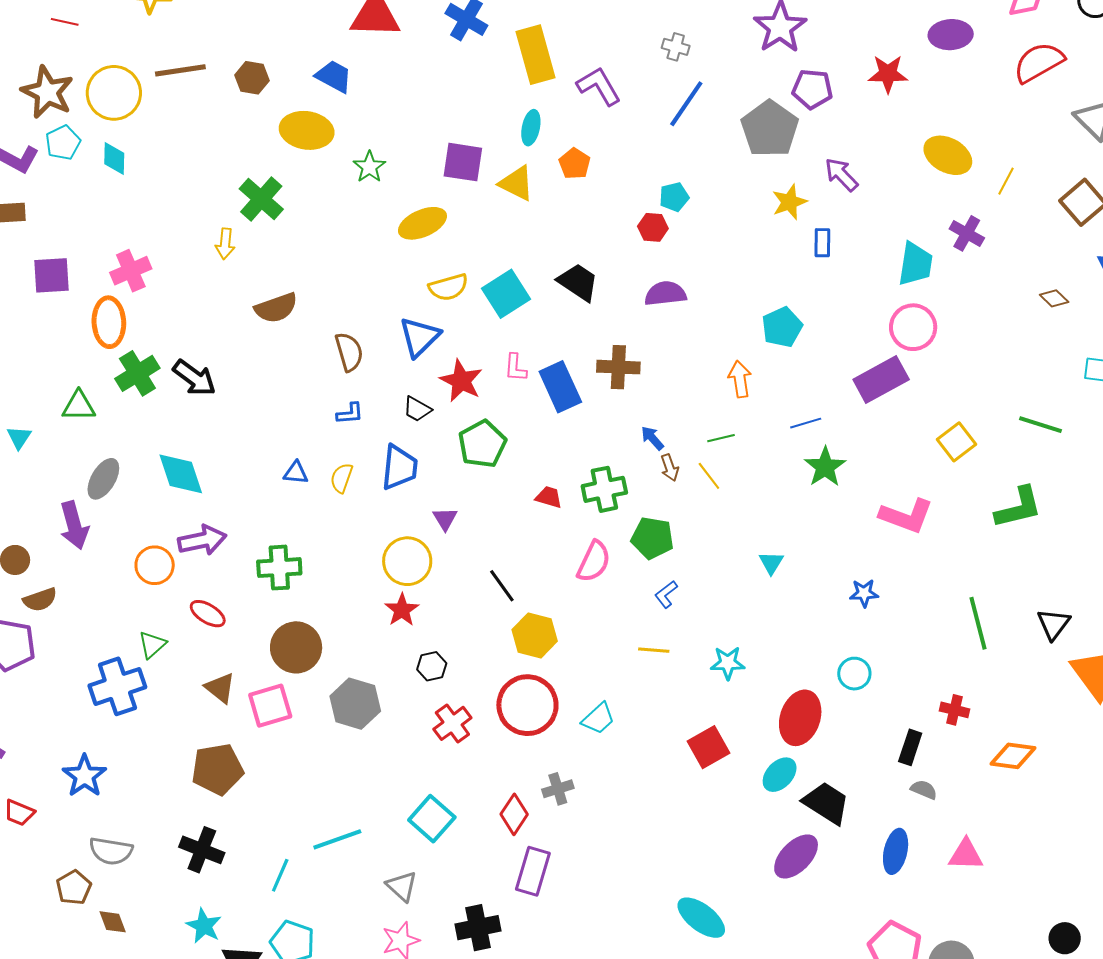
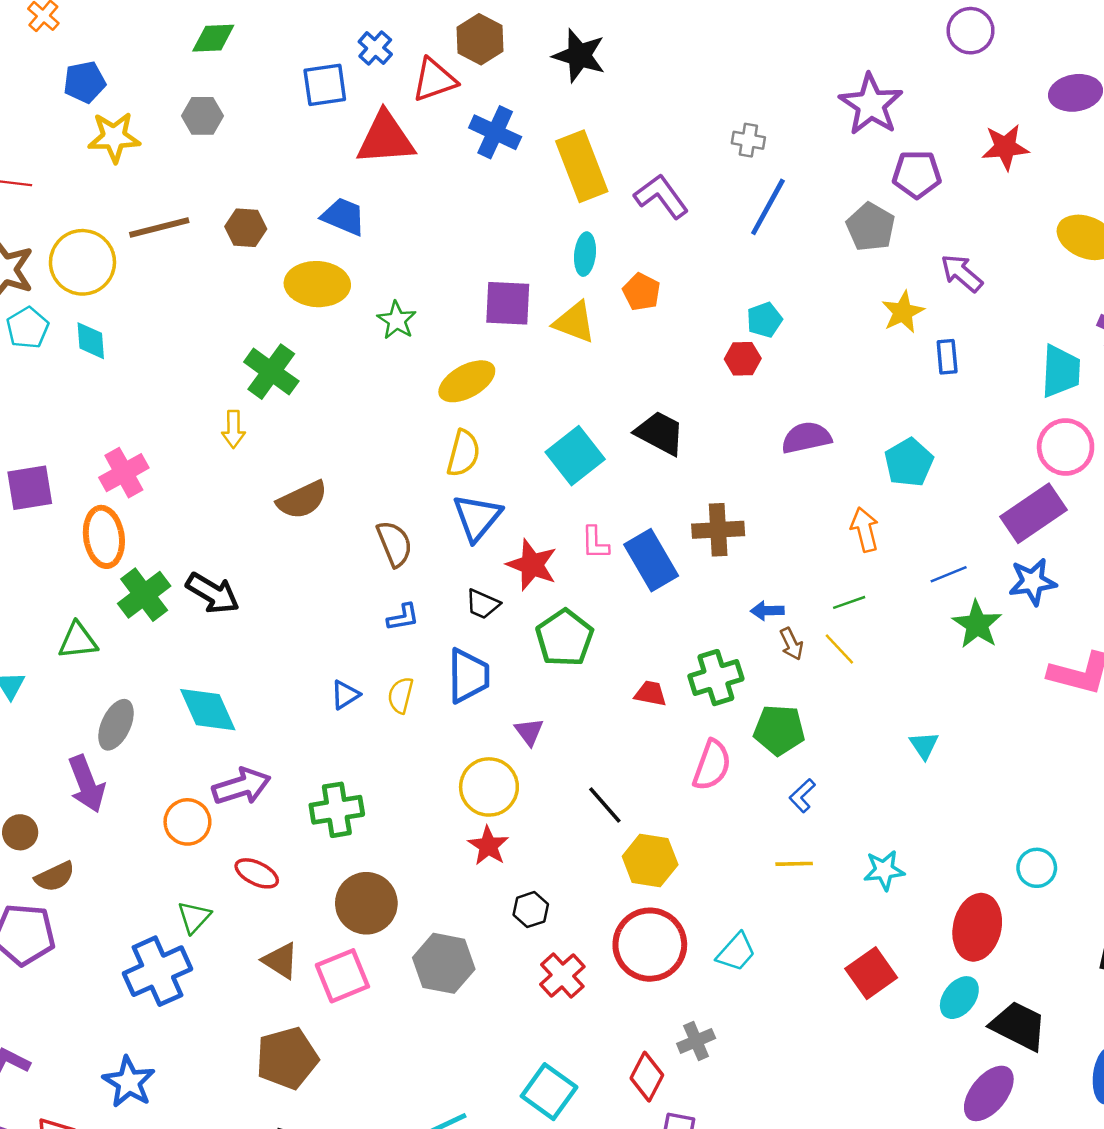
gray pentagon: (770, 129) -> (871, 227), size x0.7
yellow semicircle: (448, 287) -> (463, 453), moved, turned -54
purple semicircle: (665, 294) -> (806, 438), moved
blue arrow: (652, 438) -> (767, 611), turned -44
blue triangle: (296, 473) -> (345, 695), turned -32
blue star: (864, 593) -> (1033, 582), moved, size x1.4

